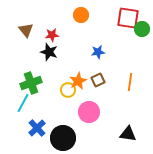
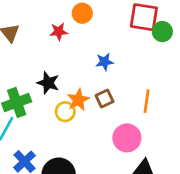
red star: (52, 35) -> (59, 32), moved
black star: (49, 52) -> (48, 83), moved
pink circle: (89, 112) -> (127, 138), moved

